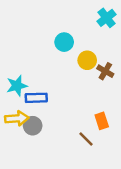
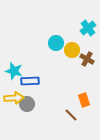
cyan cross: (107, 18) -> (88, 28), moved
cyan circle: (64, 42) -> (56, 43), moved
cyan star: (17, 86) -> (14, 71), turned 30

